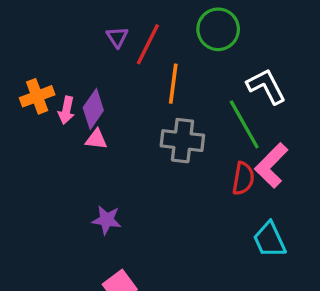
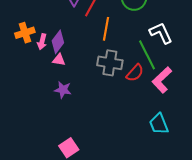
red semicircle: (243, 178) -> (135, 73), moved, turned 30
purple star: (107, 220) -> (63, 90), moved

